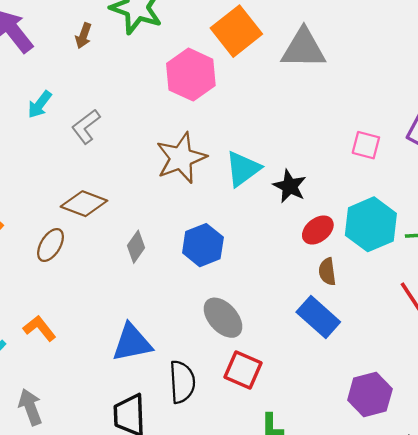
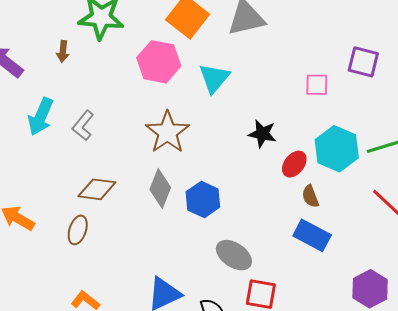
cyan arrow: (40, 104) -> (41, 117), size x1.5
cyan triangle: (243, 169) -> (214, 78), moved
gray diamond: (136, 247) -> (160, 189), moved, size x1.4

